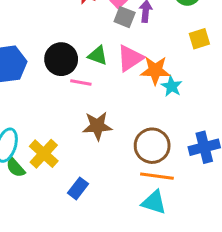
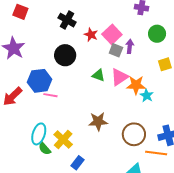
black circle: (61, 59) -> (65, 55), moved
pink line: (81, 82) -> (50, 95), moved
orange line: (157, 176) -> (156, 153), moved
blue rectangle: (78, 188) -> (78, 163), moved

